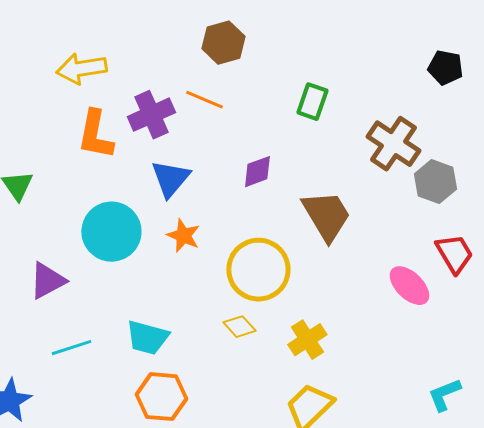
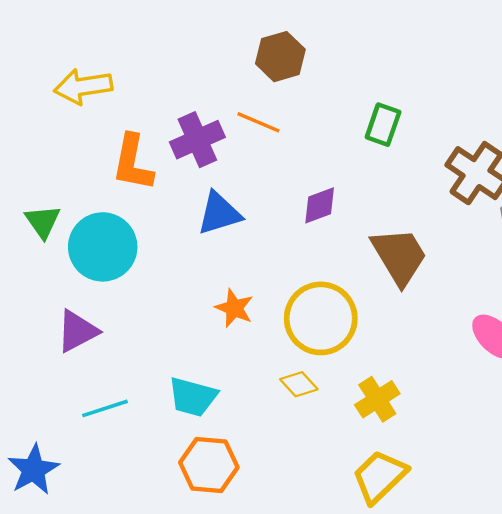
yellow arrow: (81, 69) -> (83, 87), moved
blue triangle: (170, 179) -> (219, 213), turned 33
cyan circle: (111, 232) -> (103, 247), moved
orange star: (183, 236) -> (234, 308), moved

